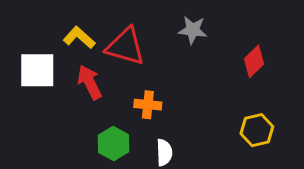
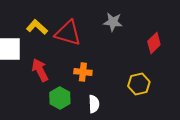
red arrow: (90, 82) -> (40, 70), moved
yellow hexagon: (257, 130) -> (139, 84), moved

